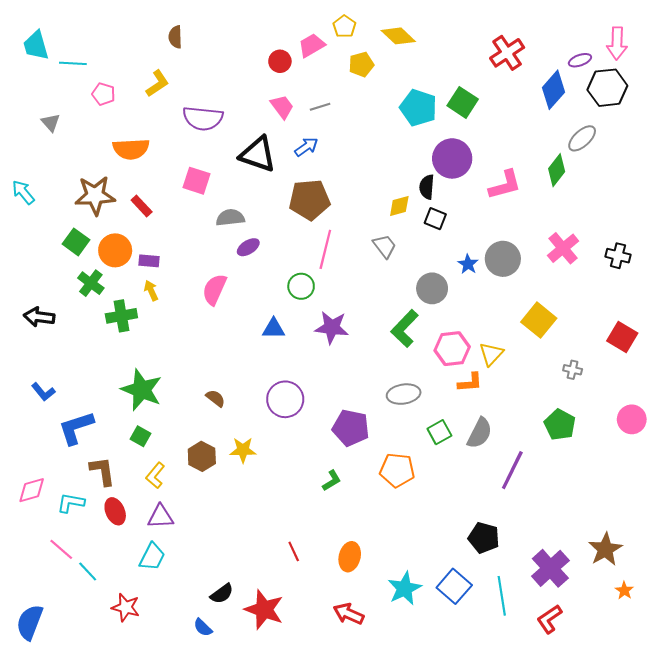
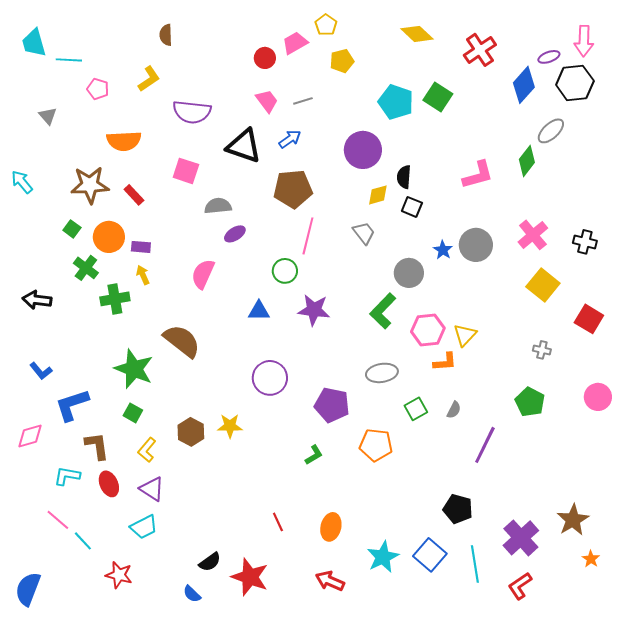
yellow diamond: (398, 36) -> (417, 34), moved
purple circle: (452, 158) -> (363, 150), moved
green square: (76, 242) -> (72, 229), size x0.7
yellow square: (539, 320) -> (543, 285), moved
brown semicircle: (216, 398) -> (182, 341), moved, size x2.0
gray semicircle: (480, 433) -> (454, 410), size x0.6
pink diamond: (32, 490) -> (30, 436), moved
purple triangle: (161, 517) -> (152, 489), turned 36
cyan trapezoid: (152, 557) -> (144, 527), turned 36

